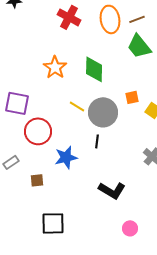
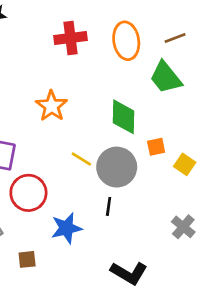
red cross: (69, 17) -> (71, 38), turned -35
brown line: (137, 19) -> (175, 38), moved
green diamond: (94, 69) -> (123, 117), moved

